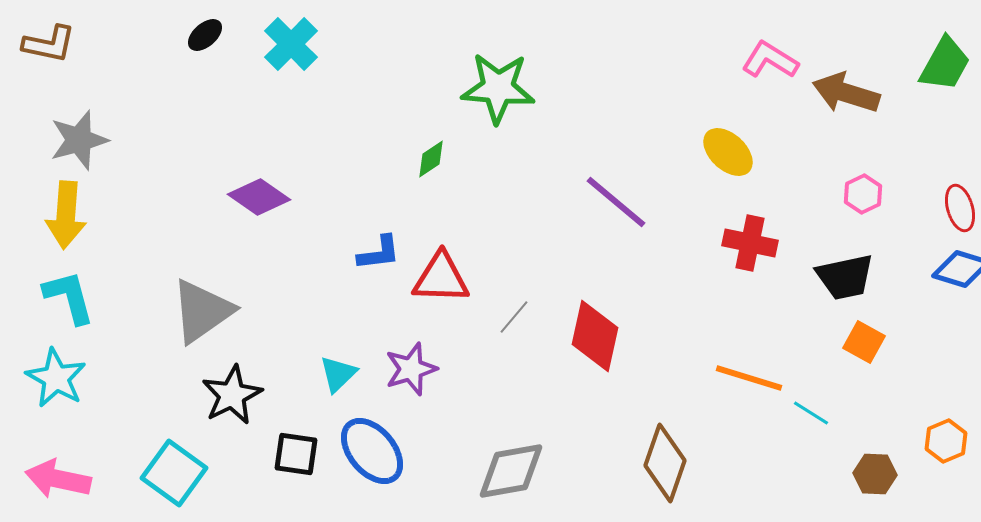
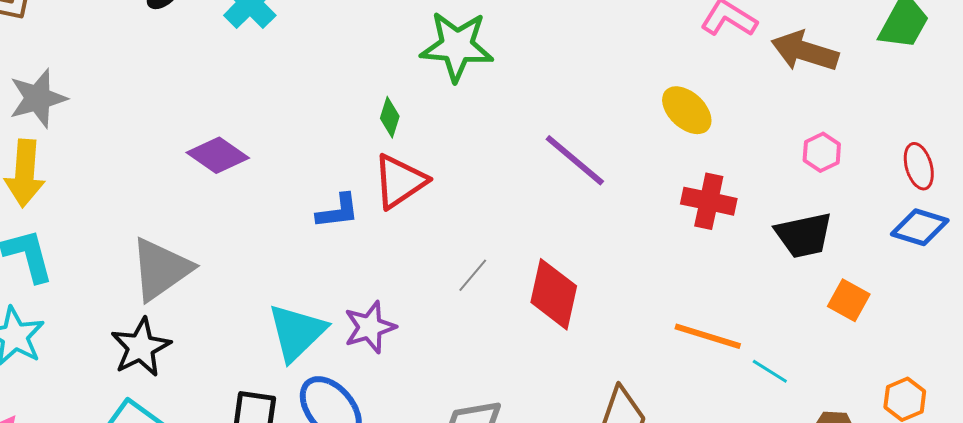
green diamond: (431, 159) -> (390, 117), turned -39
red triangle: (441, 278) -> (400, 181), moved, turned -36
orange square: (864, 342) -> (849, 300), moved
cyan triangle: (338, 374) -> (297, 332), size x1.6
black star: (232, 395) -> (141, 347), moved

